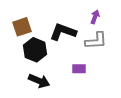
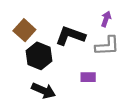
brown square: (22, 27) -> (24, 30), turned -30

